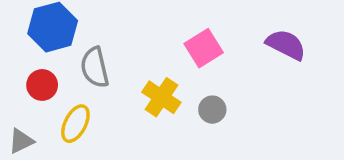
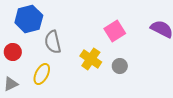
red circle: (42, 85) -> (13, 52), moved

